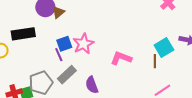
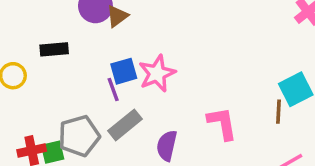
black rectangle: (23, 34) -> (54, 49), size x0.7
pink L-shape: (121, 58) -> (222, 123), moved, turned 55
purple semicircle: (92, 85) -> (167, 146), turned 30

